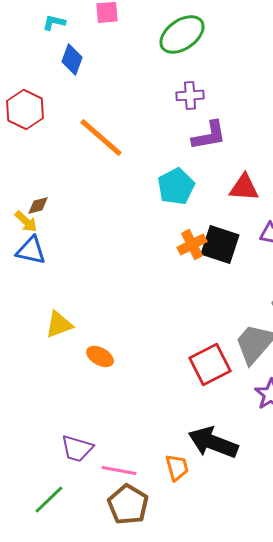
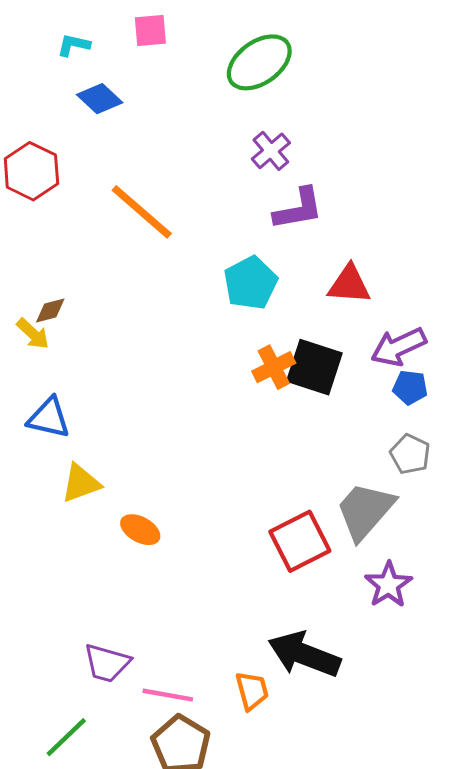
blue diamond: (72, 59) -> (100, 99), turned -68
purple cross: (190, 95) -> (271, 151), turned -36
blue triangle: (31, 250) -> (49, 418), moved

